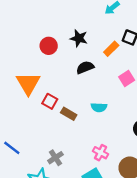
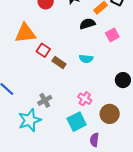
black semicircle: (85, 67) -> (87, 24), moved
orange triangle: (28, 83) -> (25, 33), turned 50

